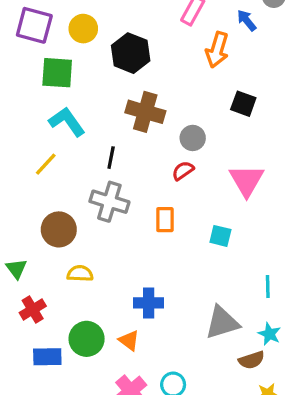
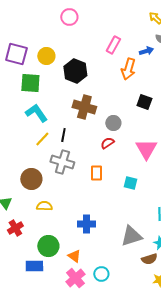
blue arrow: (247, 20) -> (146, 51), turned 112
yellow line: (46, 164) -> (42, 139), moved
orange triangle: (129, 340) -> (74, 256), moved
blue rectangle: (47, 357) -> (34, 266), moved

